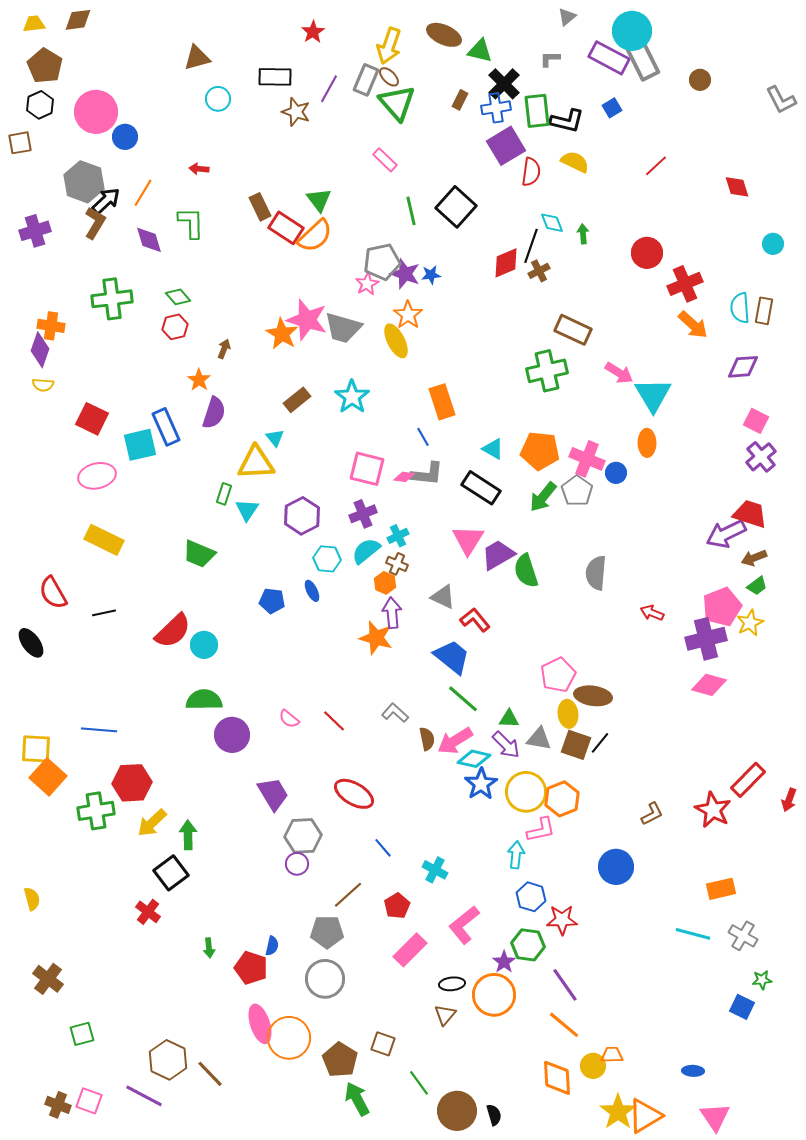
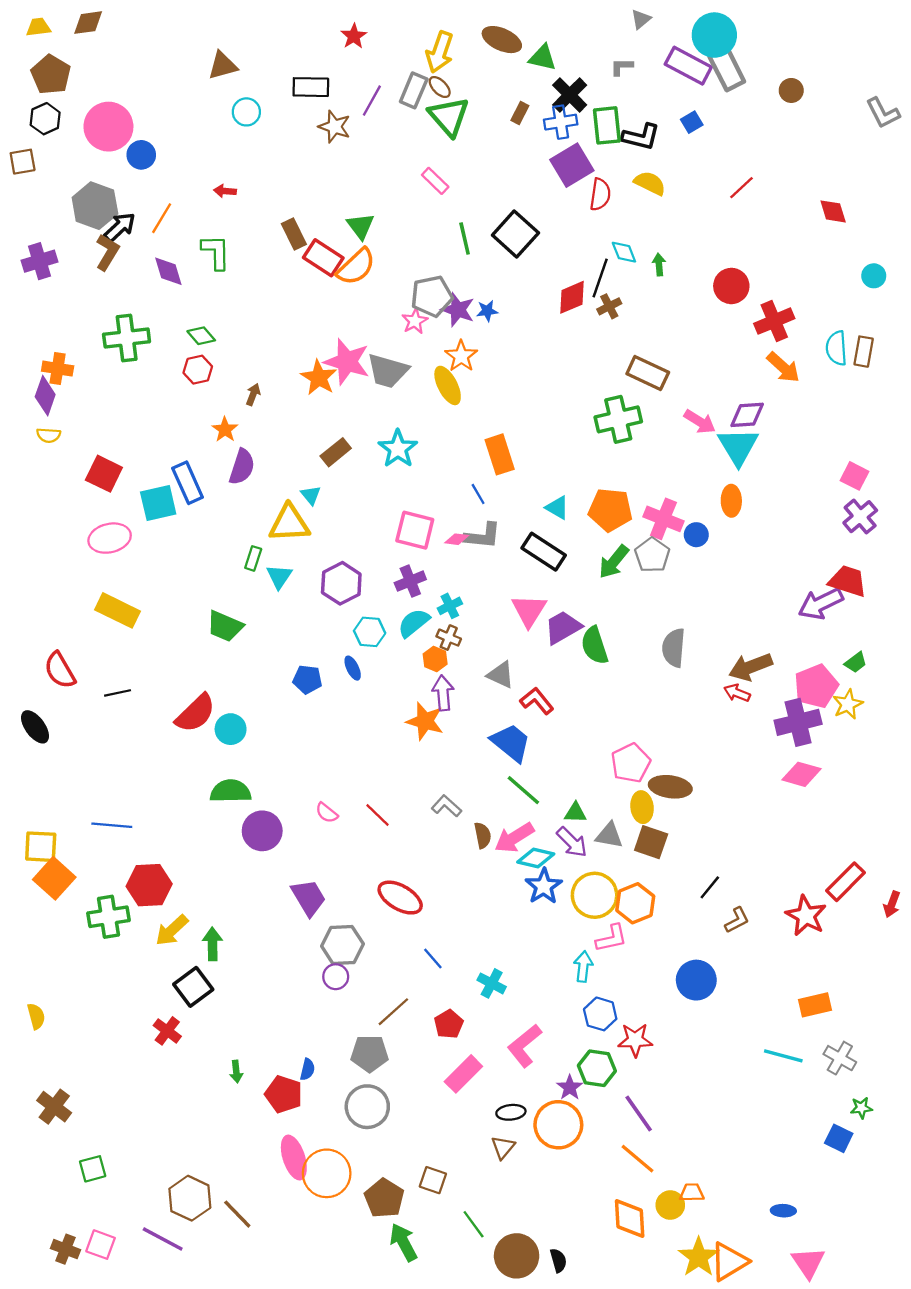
purple diamond: (743, 367) -> (747, 415), moved
brown arrow: (754, 558) -> (751, 667), moved, size x1.5
black line: (600, 743) -> (710, 887), moved

